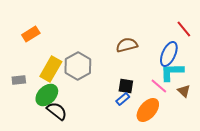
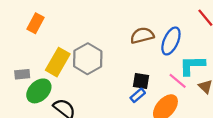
orange rectangle: (31, 34) -> (36, 23), turned -30
blue ellipse: (169, 54) -> (171, 41), moved
green ellipse: (47, 95) -> (39, 91), moved

